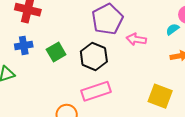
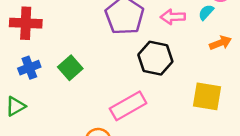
pink arrow: (136, 39) -> (173, 17), moved
black hexagon: (94, 56) -> (155, 58), moved

